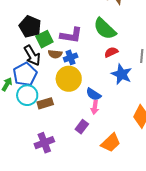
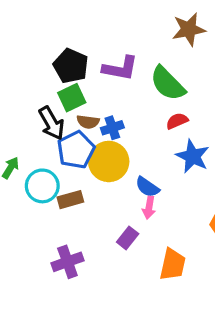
black pentagon: (30, 27) -> (71, 66), moved
purple L-shape: (71, 35) -> (120, 68), moved
blue pentagon: (25, 74) -> (76, 150), moved
orange trapezoid: (111, 143) -> (173, 265), turned -35

